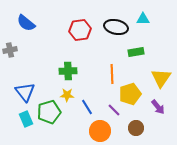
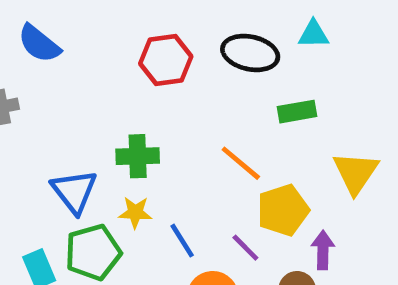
orange line: (112, 74) -> (241, 163), turned -48
blue triangle: (25, 92) -> (74, 191), moved
purple arrow: (158, 107) -> (323, 250), moved, turned -140

